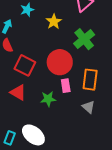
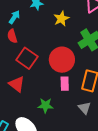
green star: (48, 99) -> (45, 105), moved

